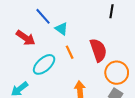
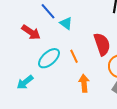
orange line: (70, 52) -> (74, 56), moved

